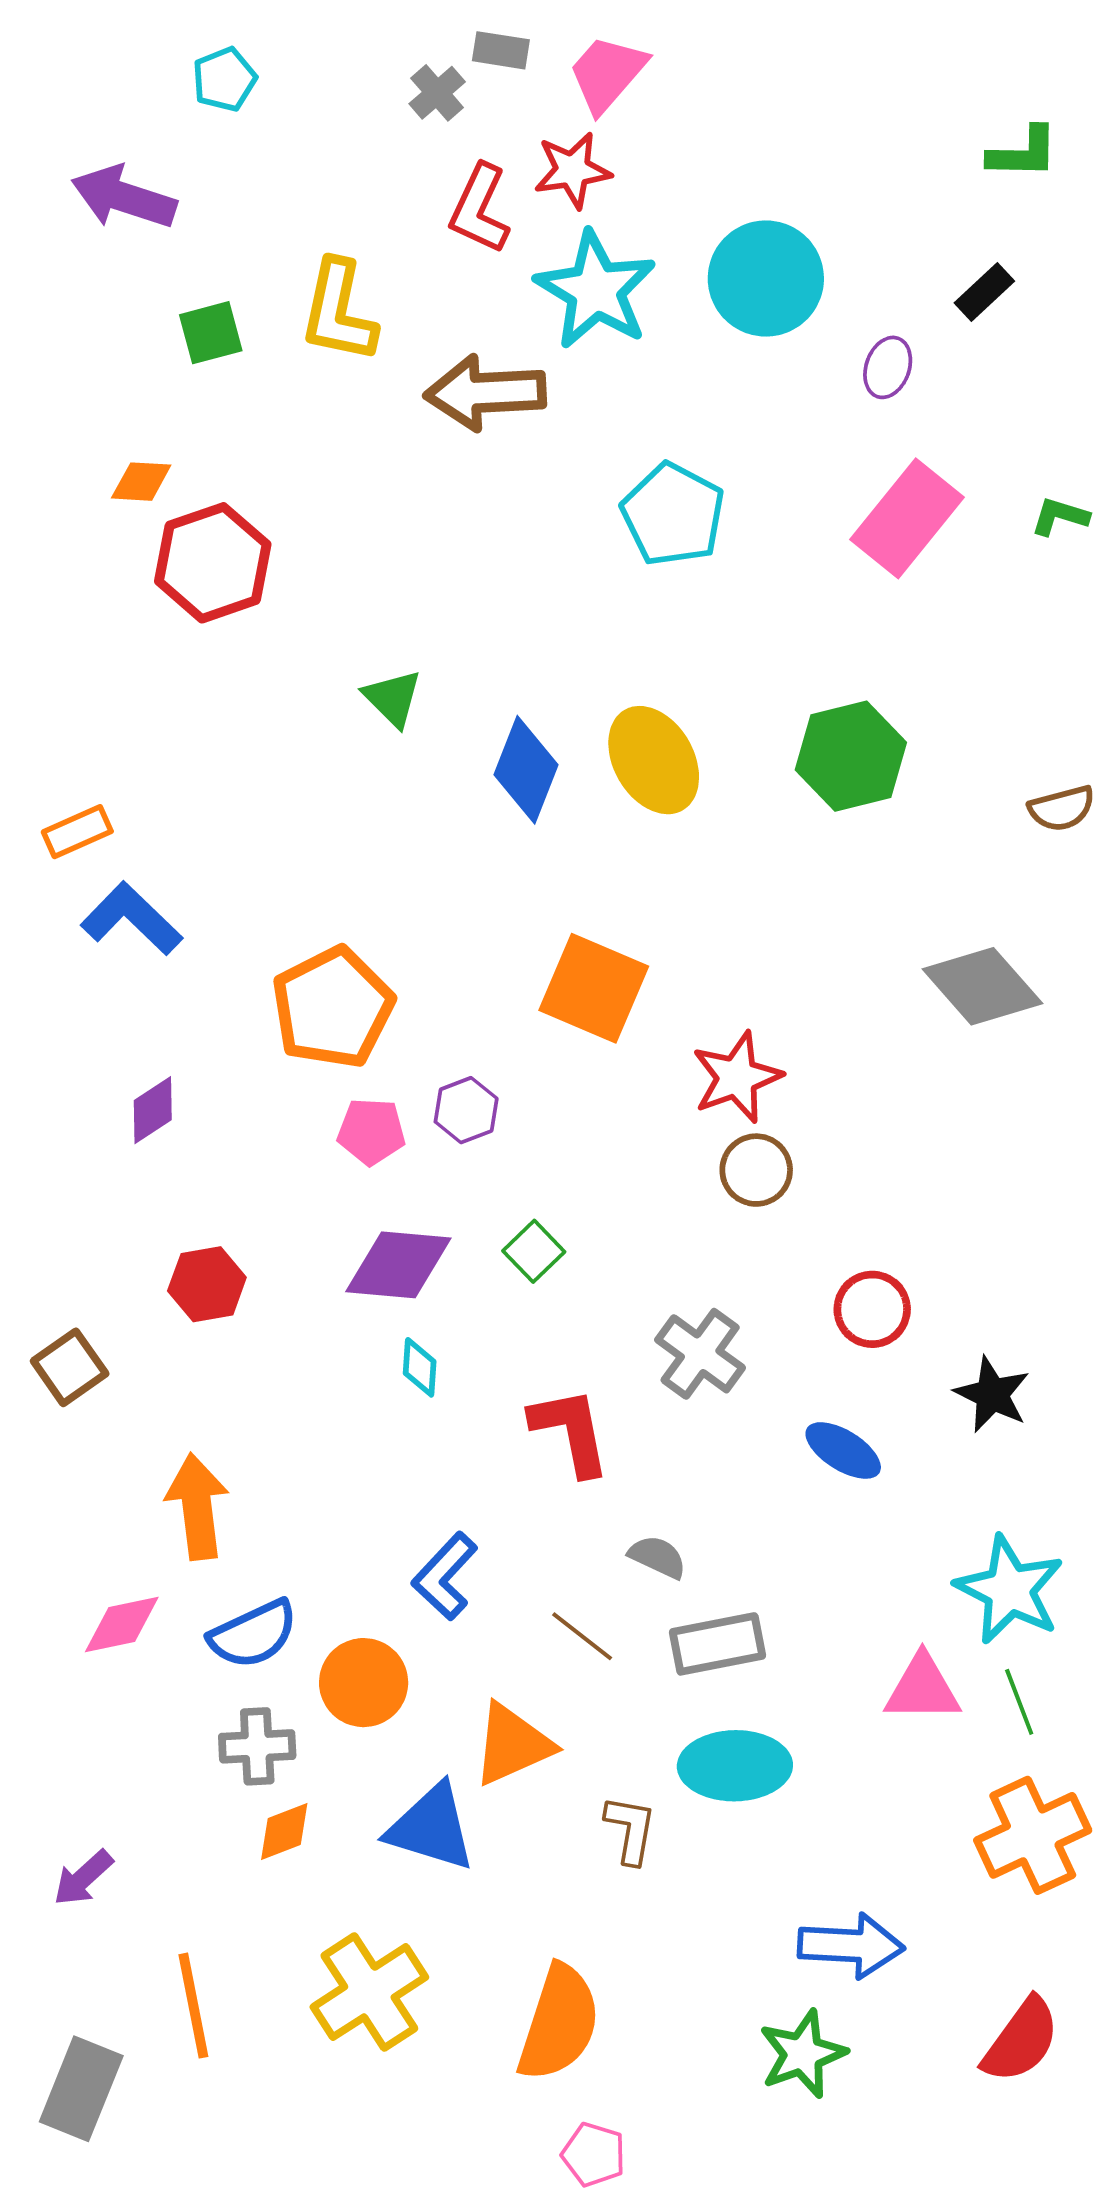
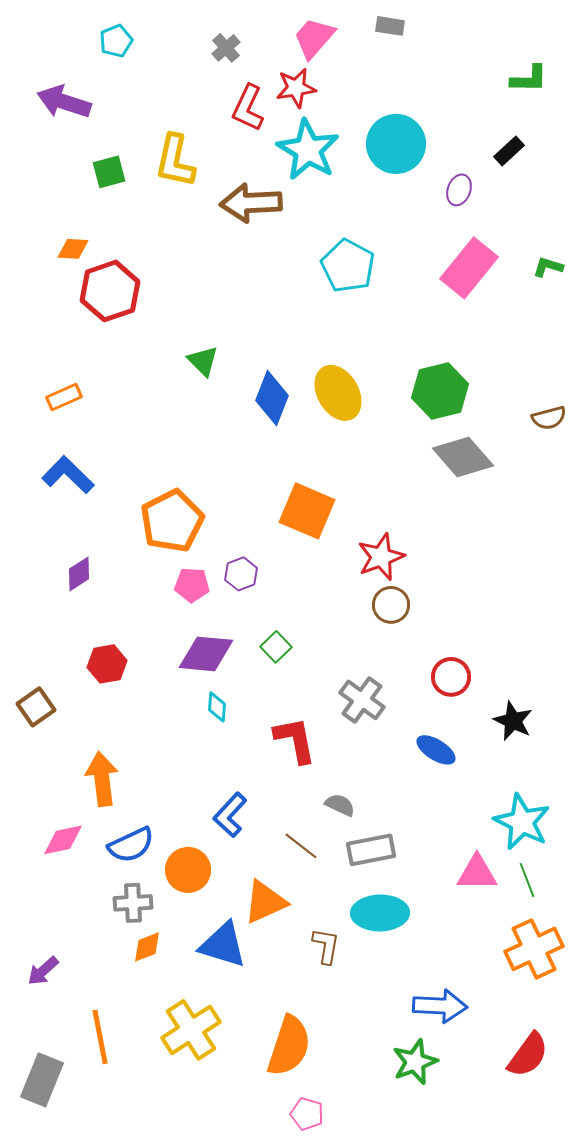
gray rectangle: (501, 50) -> (390, 26), moved
orange rectangle: (77, 832) -> (64, 397), moved
gray diamond: (982, 986) -> (463, 457), moved

